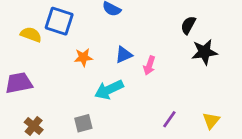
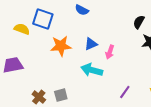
orange star: (83, 57) -> (61, 46), size x1.5
cyan arrow: (109, 90) -> (92, 70), moved, turned 40
brown cross: (34, 126) -> (39, 97), moved

